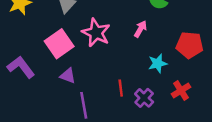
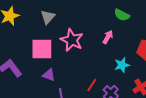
pink square: (59, 44) -> (42, 49), turned 35
red line: (121, 88) -> (92, 85), turned 40

